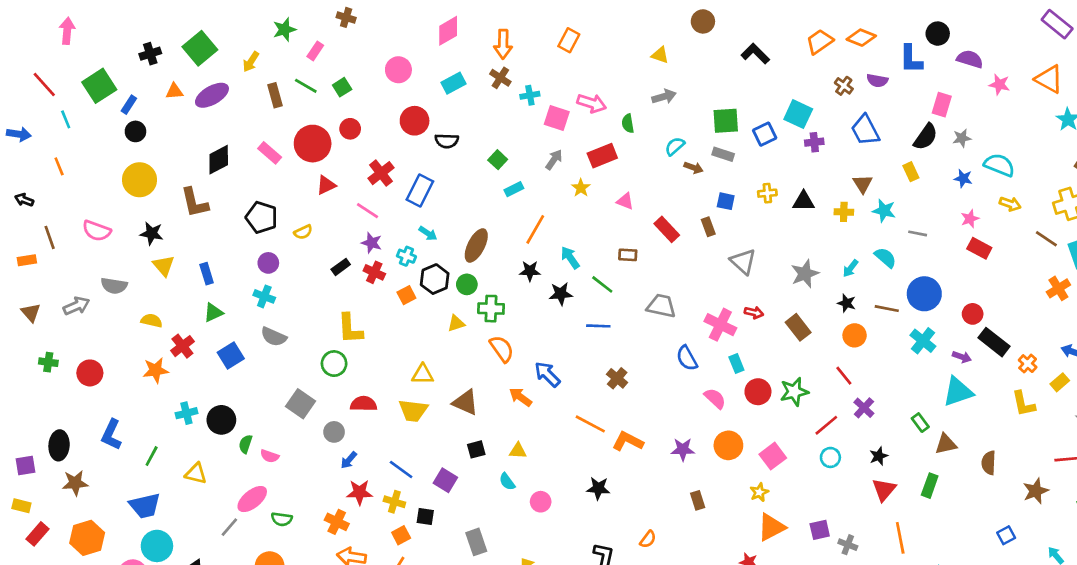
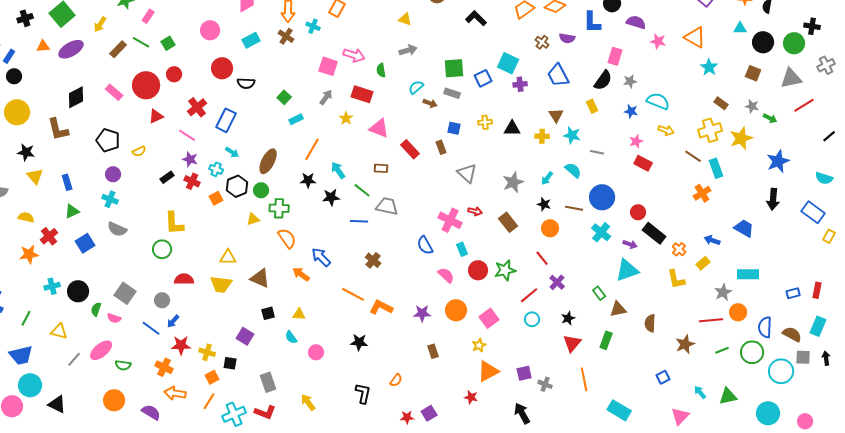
brown rectangle: (275, 95) -> (118, 49), turned 60
cyan cross: (530, 95) -> (313, 26), moved, turned 32
red rectangle: (602, 156) -> (362, 94), turned 40
pink triangle: (625, 201) -> (379, 128), size x1.5
gray trapezoid: (661, 306) -> (387, 206), moved
gray square: (300, 404) -> (125, 293), moved
blue line: (401, 470) -> (151, 328), moved
gray line: (229, 527) -> (74, 359), moved

